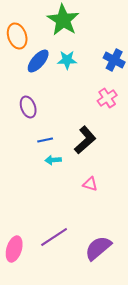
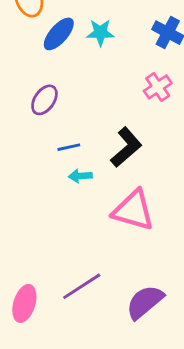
purple ellipse: (28, 107) -> (44, 100), turned 55
pink triangle: (90, 184) -> (133, 210), size x2.0

